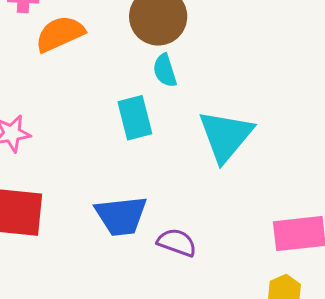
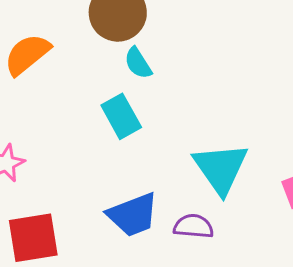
cyan triangle: (226, 136) -> (221, 168), moved

